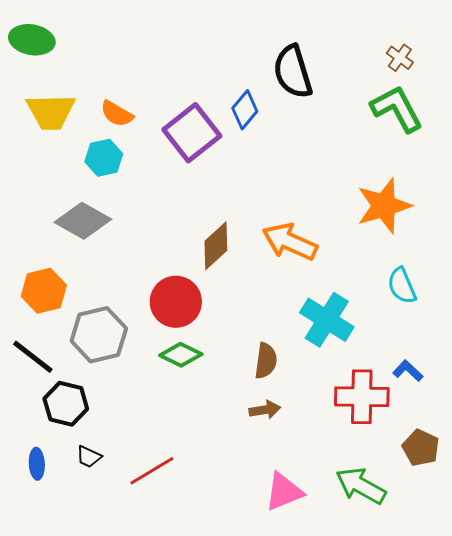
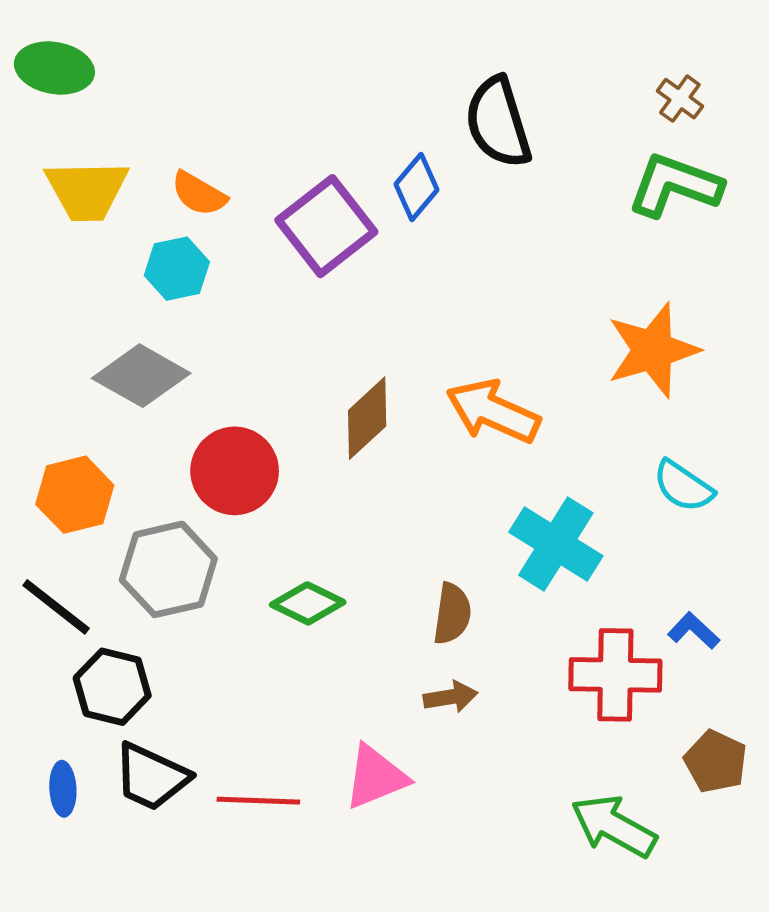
green L-shape: (397, 109) -> (675, 185), turned -42
cyan semicircle: (402, 286) -> (683, 486), turned -33
red circle: (176, 302) -> (235, 471), moved
black trapezoid: (89, 457) -> (151, 777), size x1.8
red line: (152, 471) -> (258, 801), turned 33
pink triangle: (284, 492) -> (376, 777), moved

